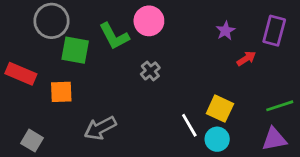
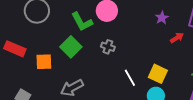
green square: (75, 50) -> (71, 47), moved, turned 35
gray cross: (150, 71) -> (108, 47), turned -32
white line: (189, 125) -> (130, 78), moved

